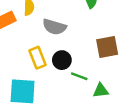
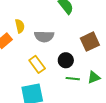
black circle: (62, 60) -> (66, 60), moved
green line: (79, 76) -> (73, 79), moved

